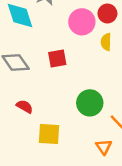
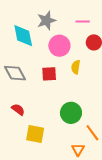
pink circle: (82, 22) -> (59, 46), moved
yellow semicircle: (106, 42) -> (76, 67), moved

